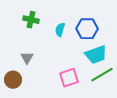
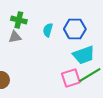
gray triangle: (27, 58) -> (15, 37), moved, turned 48
pink square: (69, 78) -> (71, 78), moved

